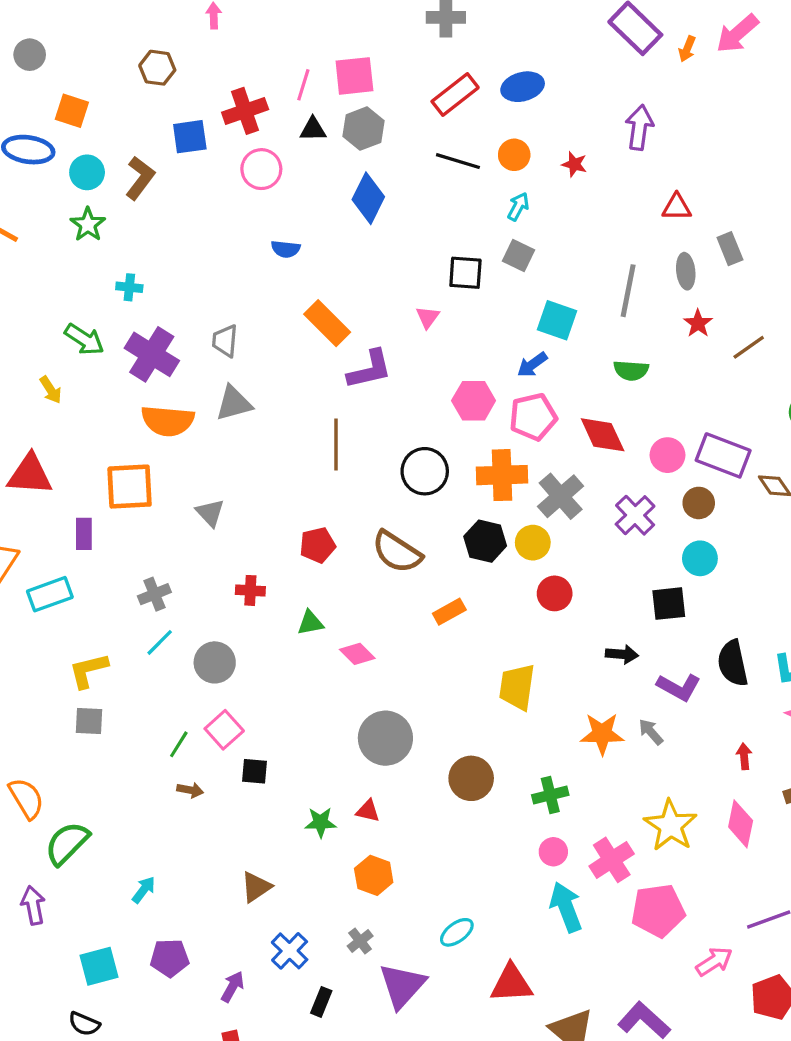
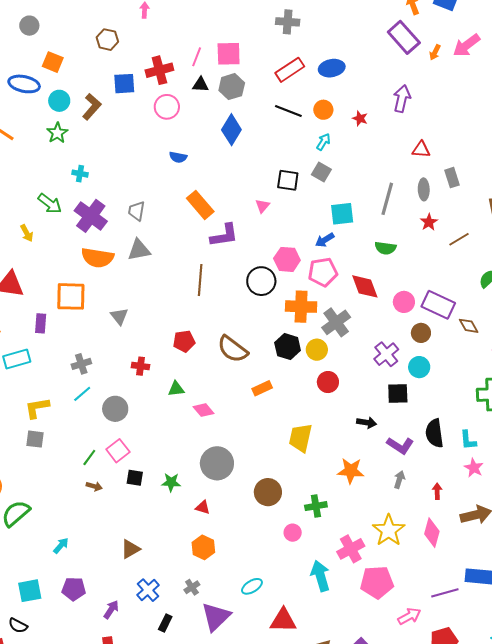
cyan square: (557, 320) -> (342, 214), turned -30
black circle: (425, 471) -> (261, 281), moved
purple cross: (635, 515) -> (386, 354), moved
gray arrow: (651, 732) -> (399, 480), moved, turned 54
green star: (321, 822) -> (171, 482), moved
pink circle: (553, 852) -> (293, 533), moved

